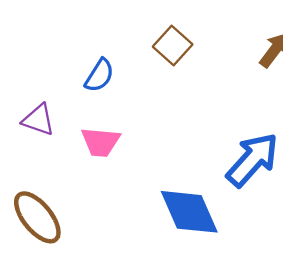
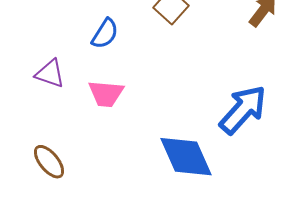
brown ellipse: (37, 217) -> (49, 162), size x0.7

